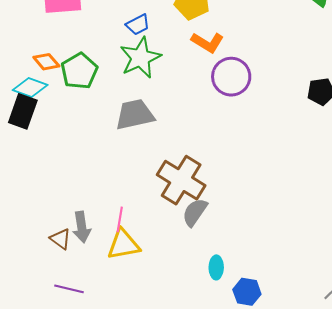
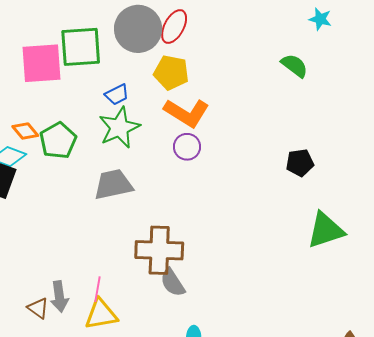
orange L-shape: (208, 42) -> (187, 113), size x1.4
purple circle: (231, 77) -> (187, 147), moved, size x0.7
brown cross: (181, 180) -> (159, 250), turned -30
gray semicircle: (195, 212) -> (173, 283), turned -68

